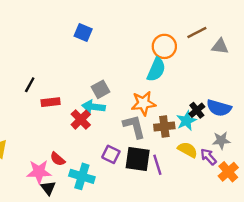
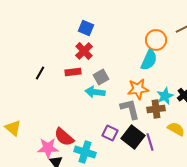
red rectangle: (51, 102) -> (73, 72), moved
red cross: (81, 120) -> (84, 51), moved
cyan star: (186, 121) -> (165, 96), moved
red semicircle: (58, 159) -> (64, 137), size x1.5
black square: (138, 159) -> (133, 137), turned 30

